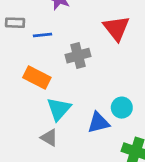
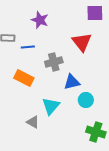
cyan triangle: (59, 109) -> (51, 106), moved
blue triangle: (99, 123) -> (72, 82), moved

